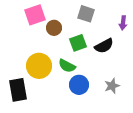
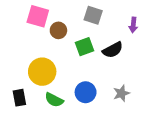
pink square: (35, 15) -> (38, 16), turned 35
green semicircle: (67, 66) -> (54, 100), moved
black rectangle: (18, 90) -> (19, 98), size x0.7

